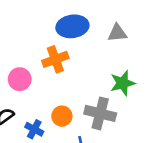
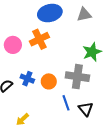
pink circle: (20, 79) -> (13, 45), moved
blue cross: (34, 129) -> (27, 79), moved

